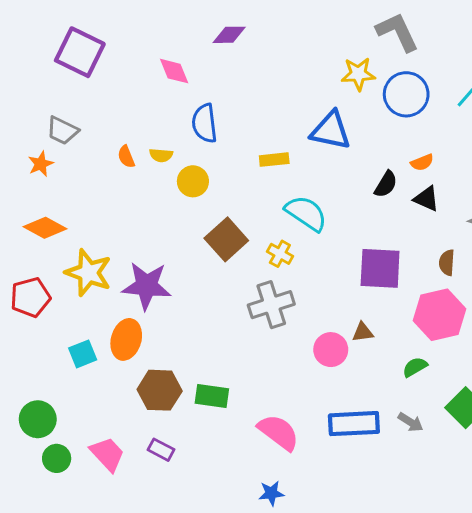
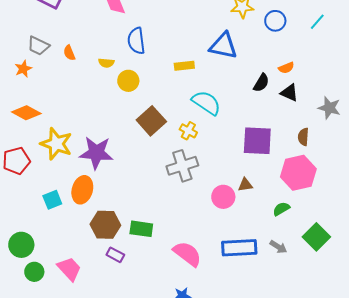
blue circle: (406, 94) -> (275, 21), size x0.7
orange semicircle: (126, 157) -> (69, 53), moved
purple rectangle: (161, 450) -> (115, 255), moved

